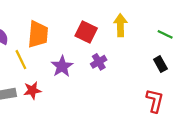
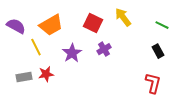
yellow arrow: (120, 25) -> (123, 17), turned -36
orange trapezoid: (38, 34) -> (51, 25), turned 55

